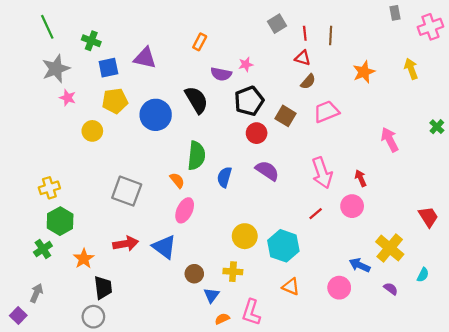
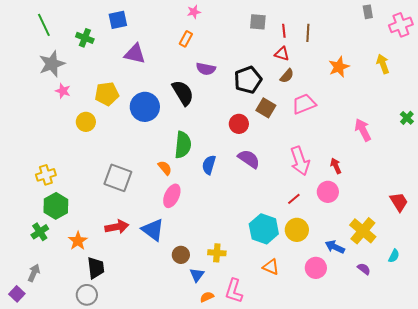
gray square: (277, 24) -> (258, 22), turned 36
pink star: (246, 64) -> (194, 12), moved
blue square: (108, 68) -> (118, 20), moved
black pentagon: (249, 101) -> (248, 80), moved
yellow circle: (245, 236) -> (297, 230), moved

